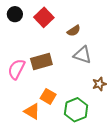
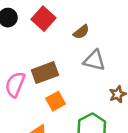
orange square: (48, 96) -> (56, 101), moved, turned 35

